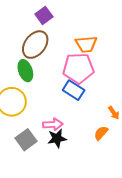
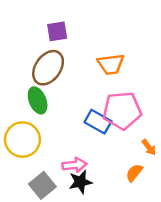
purple square: (44, 15) -> (57, 31), turned 30
pink pentagon: (78, 68) -> (122, 110), moved

